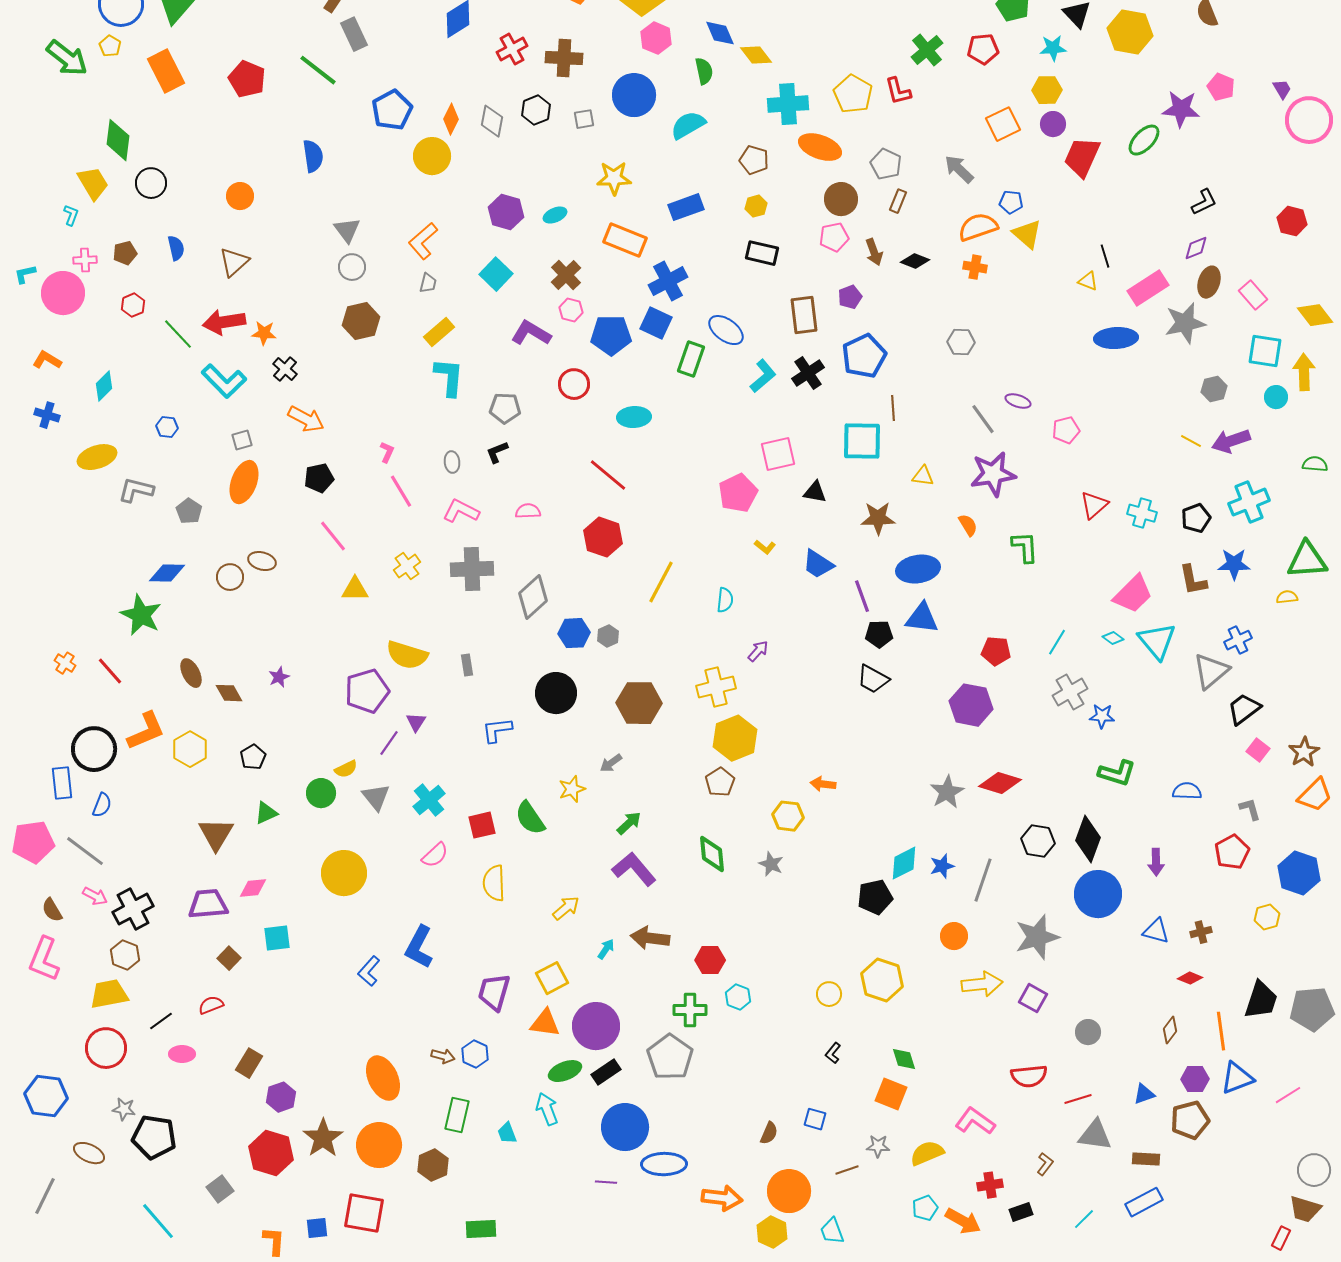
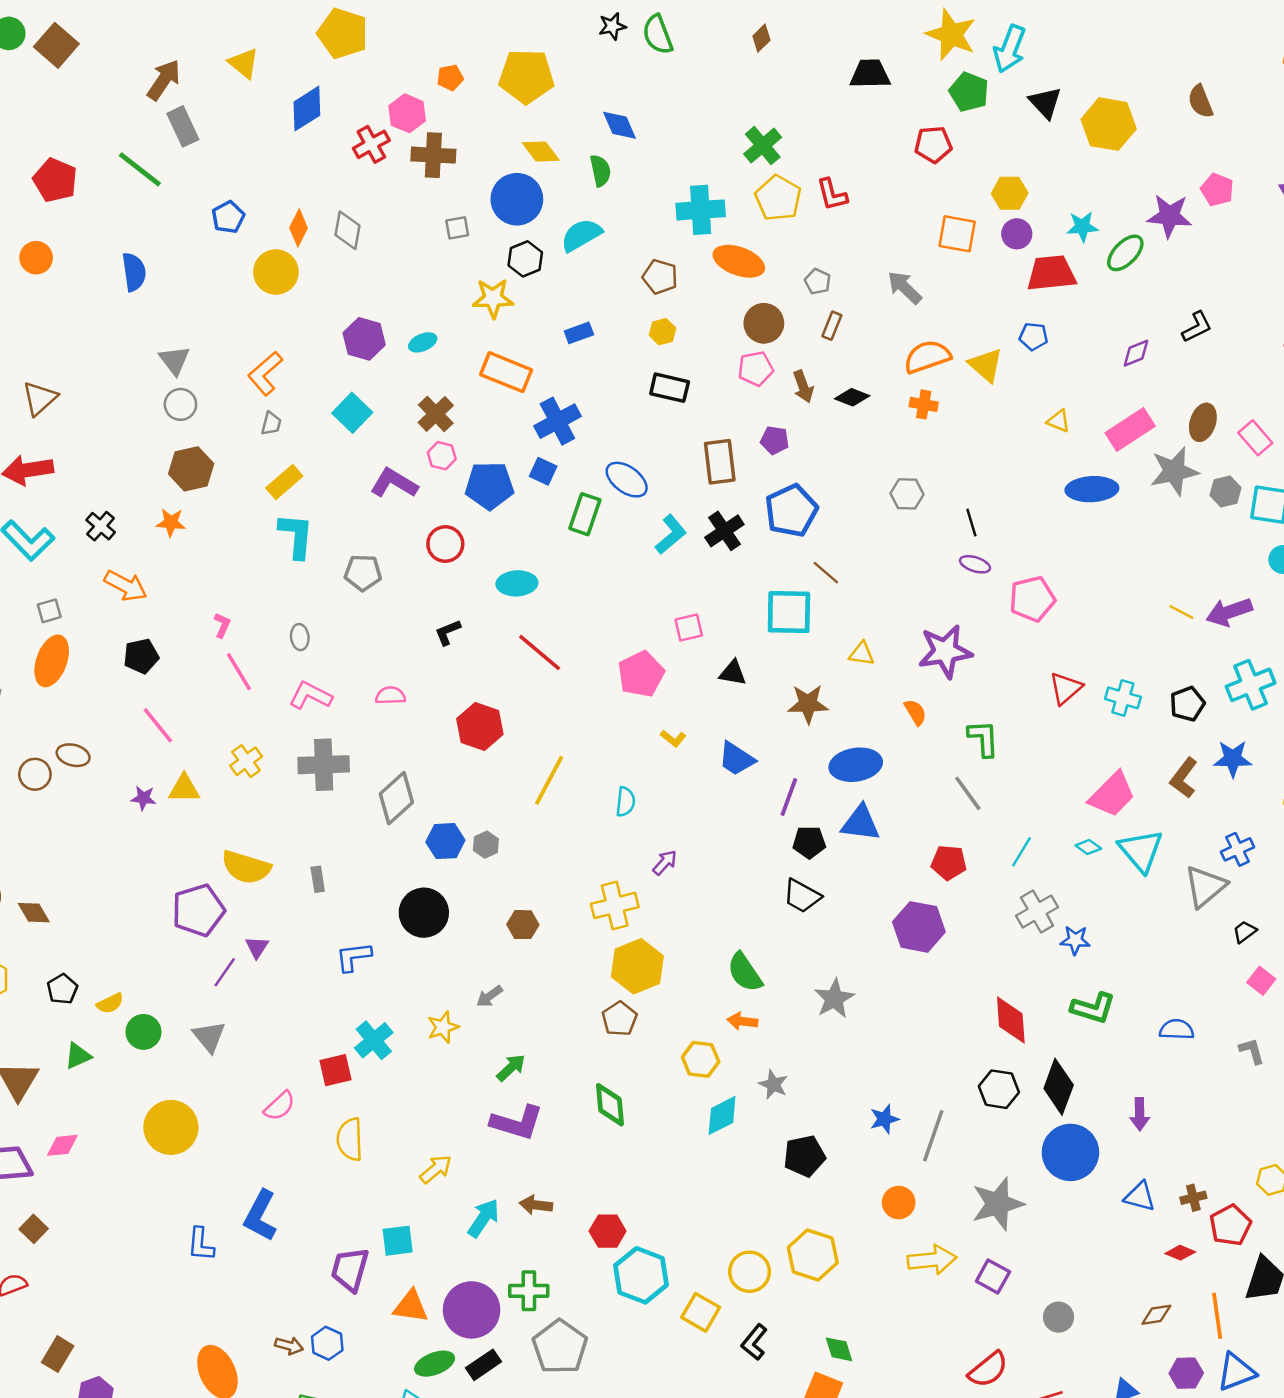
pink hexagon: (656, 38) -> (407, 113), moved
cyan star: (1053, 48) -> (1082, 227), moved
green cross: (927, 50) -> (763, 146), moved
yellow diamond: (756, 55) -> (541, 152), moved
blue pentagon: (392, 110) -> (228, 217), size x0.7
black hexagon: (536, 110) -> (525, 259), moved
orange square: (1003, 124) -> (957, 234), turned 36
red trapezoid: (1082, 157) -> (1051, 273), turned 60
gray pentagon: (886, 164) -> (818, 282), size x0.7
orange circle: (240, 196) -> (36, 258), moved
blue pentagon: (1011, 202) -> (1033, 336), moved
blue rectangle: (686, 207) -> (579, 333), size x0.7
purple diamond: (1196, 248) -> (1136, 353), moved
black line: (1105, 256) -> (971, 523), moved
purple pentagon: (850, 297) -> (775, 440), turned 30
blue square: (656, 323) -> (543, 471), size x0.7
orange star: (264, 333) -> (171, 523), moved
gray hexagon: (1214, 389) -> (1226, 492), moved
brown line: (893, 408) -> (826, 573), turned -45
gray line: (983, 419) -> (968, 793), moved
pink pentagon: (1066, 430) -> (1032, 599), size x1.4
black L-shape: (497, 452) -> (448, 632), moved
pink square: (778, 454) -> (689, 628), size x0.7
red line: (608, 475) -> (540, 653), moved
brown L-shape: (1193, 580) -> (1184, 778), turned 48
purple line: (862, 596) -> (789, 797), turned 40
purple star: (279, 677) -> (143, 798), moved, turned 30
brown hexagon: (639, 703) -> (523, 925), size x0.6
black trapezoid: (1244, 709) -> (1245, 932), size x0.6
yellow semicircle: (346, 769) -> (110, 1003), moved
red diamond: (1000, 783) -> (1011, 1020), moved, turned 69
gray star: (947, 792) -> (834, 999), moved
cyan cross: (429, 800) -> (374, 1040), moved
green semicircle: (530, 818) -> (745, 972), moved
red pentagon: (1232, 852) -> (1230, 1225), moved
cyan diamond: (904, 863) -> (722, 1115), moved
gray star: (771, 864) -> (773, 1084), moved
purple L-shape: (634, 869) -> (517, 1123), turned 147
cyan square: (277, 938) -> (398, 1241), moved
brown arrow: (650, 938) -> (536, 1205), size x0.7
cyan arrow: (606, 949) -> (483, 1218), size x1.6
blue L-shape: (369, 971) -> (201, 1244), turned -36
yellow square: (552, 978) -> (701, 1312), moved, turned -32
yellow circle: (829, 994) -> (750, 1272), size x1.4
cyan hexagon: (738, 997) -> (641, 1275), size x1.8
green cross: (690, 1010) -> (529, 1291), moved
brown diamond: (1170, 1030) -> (1156, 1315), turned 44
black L-shape: (833, 1053) -> (754, 1342), size x1.4
red semicircle: (1029, 1076) -> (988, 1370), turned -33

